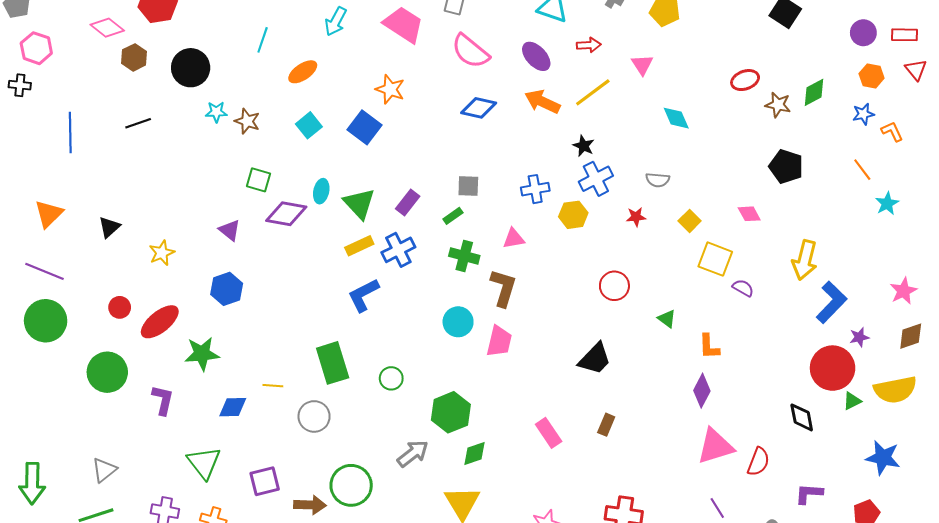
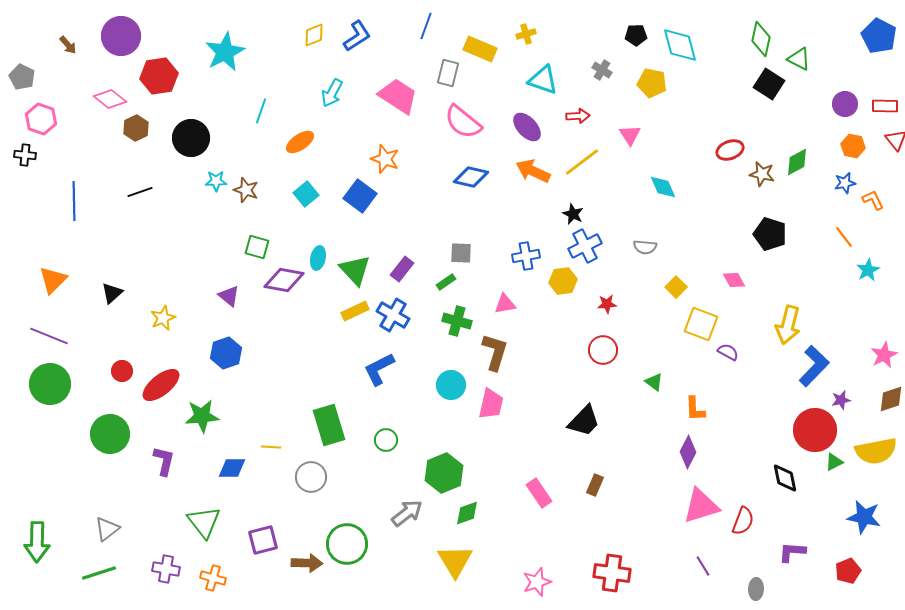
red star: (636, 217) -> (607, 304), moved
blue cross: (398, 250) -> (393, 315), turned -32
blue L-shape: (363, 295) -> (379, 369), moved

